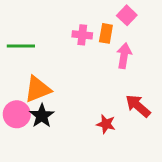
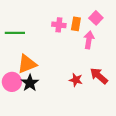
pink square: (127, 15) -> (96, 18), moved
red star: (106, 124) -> (76, 80), moved

